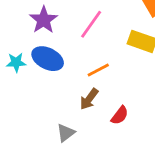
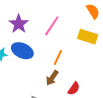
orange line: (98, 70) -> (58, 57), turned -35

